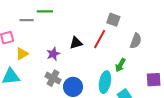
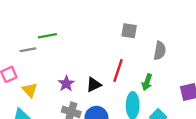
red line: (100, 39) -> (118, 70), moved
black triangle: (76, 43) -> (94, 85), moved
yellow triangle: (22, 54) -> (30, 90), turned -32

